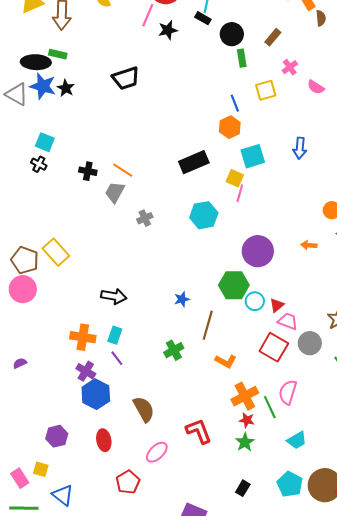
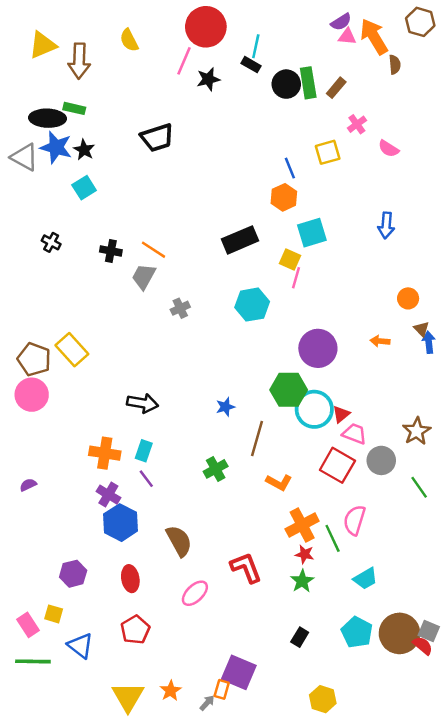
green rectangle: (242, 58) -> (308, 83), moved, size x1.4
cyan square: (45, 142) -> (84, 188), moved, turned 36
blue arrow: (300, 148) -> (386, 225), moved
cyan circle: (255, 301) -> (314, 409), size x1.6
red pentagon: (128, 482) -> (135, 630), moved

